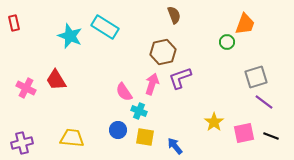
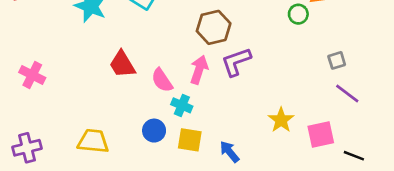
gray square: (256, 77) -> (337, 60), size x0.6
red trapezoid: (56, 80) -> (122, 64), moved
black line: (271, 136) -> (354, 156), moved

